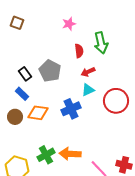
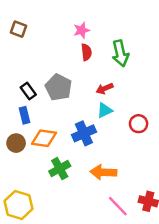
red semicircle: (79, 51) -> (86, 52), moved
blue rectangle: (22, 94) -> (25, 115), turned 32
red circle: (116, 101) -> (139, 124), size x0.6
orange arrow: (70, 154) -> (103, 172), moved
green cross: (46, 155) -> (60, 169), moved

